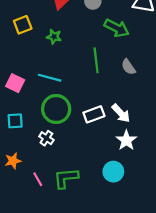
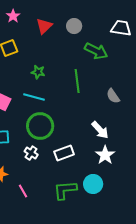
green star: (54, 37) -> (38, 72), moved
gray semicircle: (128, 67) -> (113, 96), moved
white rectangle: (94, 114) -> (64, 153), moved
green L-shape: (66, 178) -> (65, 190), moved

